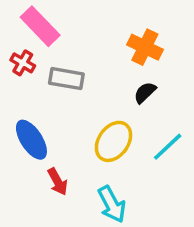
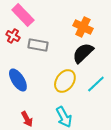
black semicircle: (145, 93) -> (83, 53), size x1.6
red arrow: (58, 182) -> (27, 119), moved

